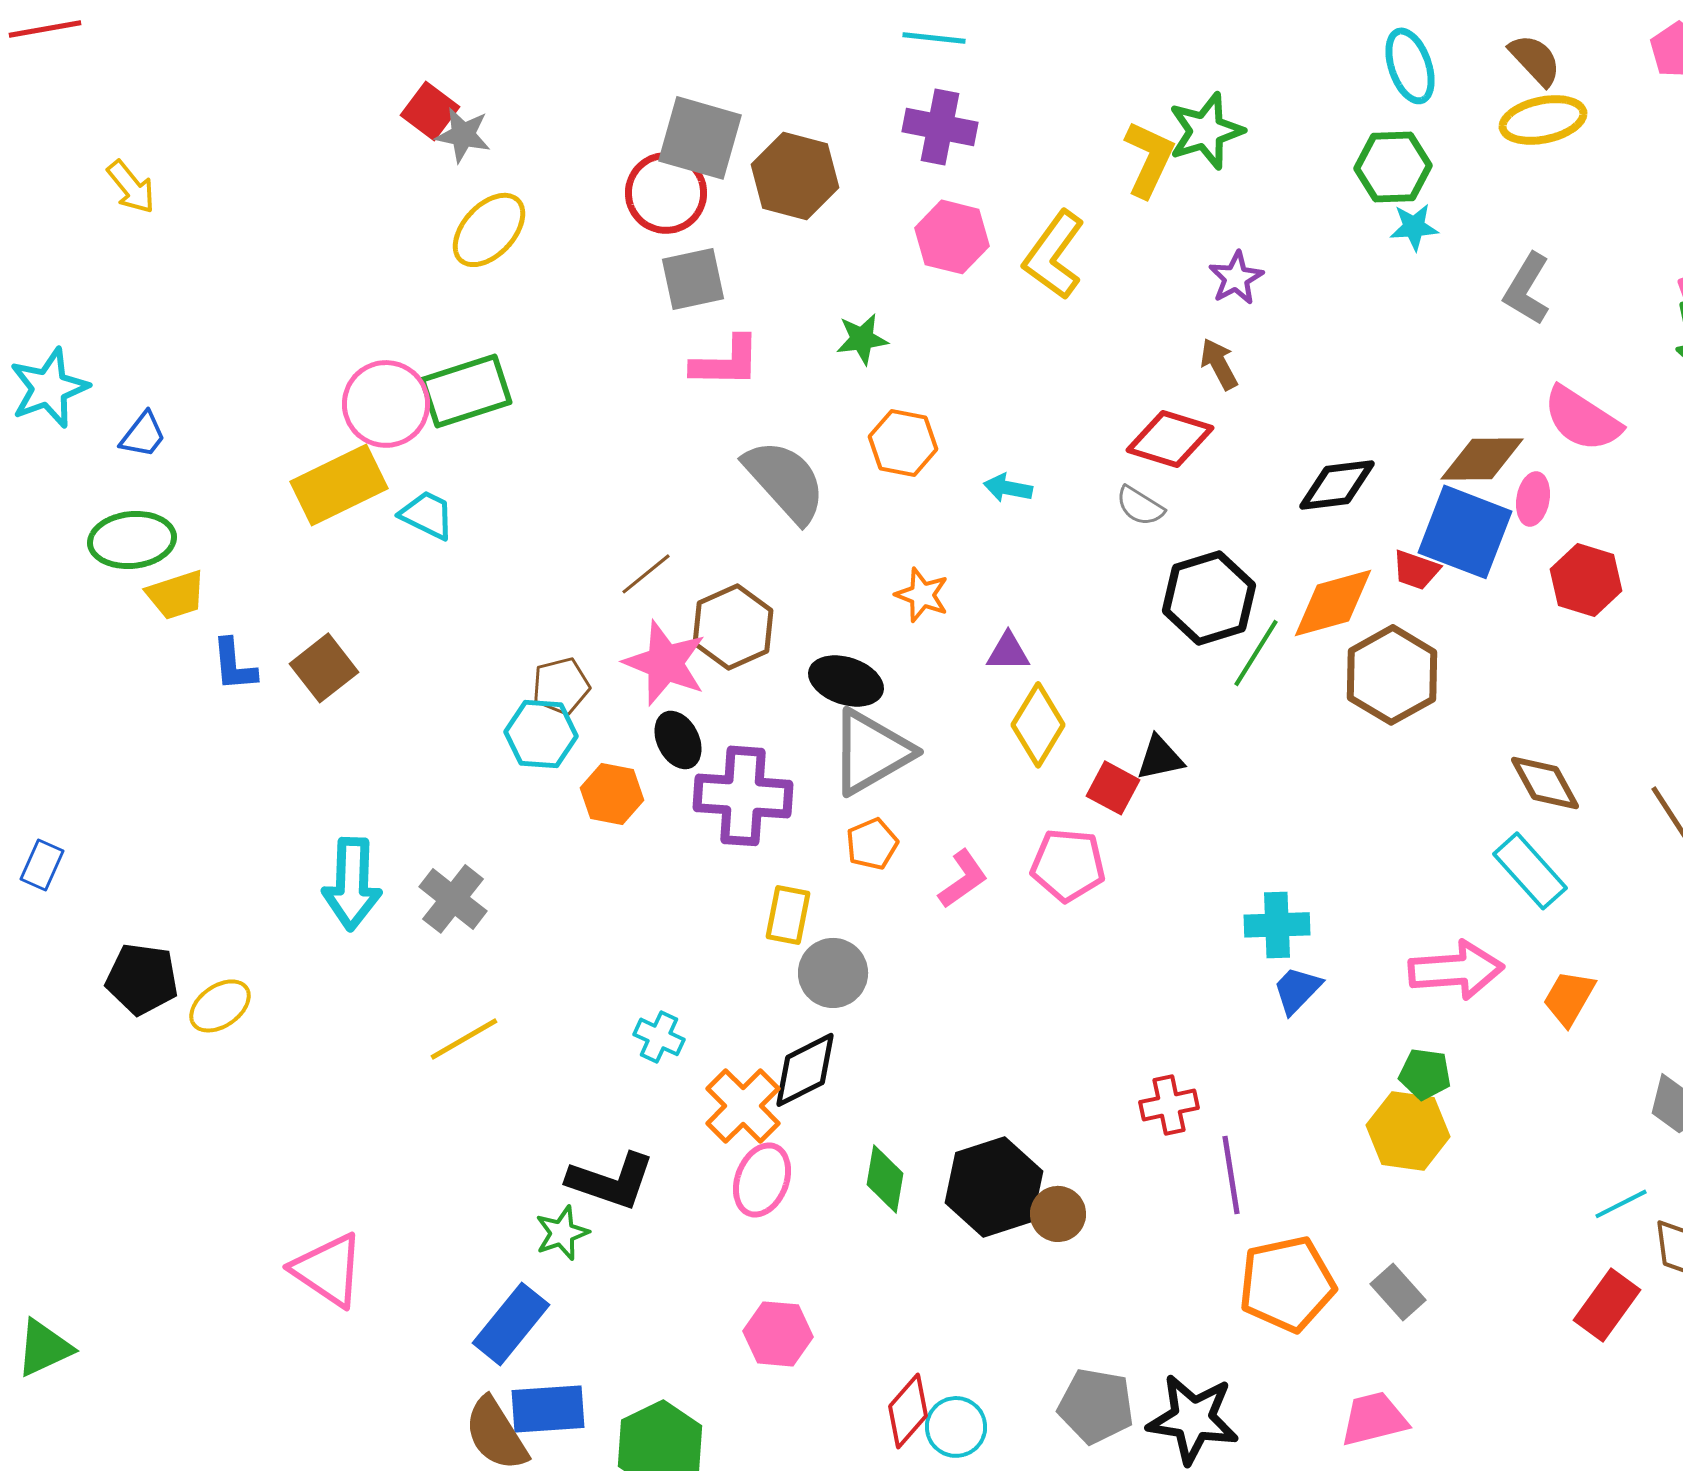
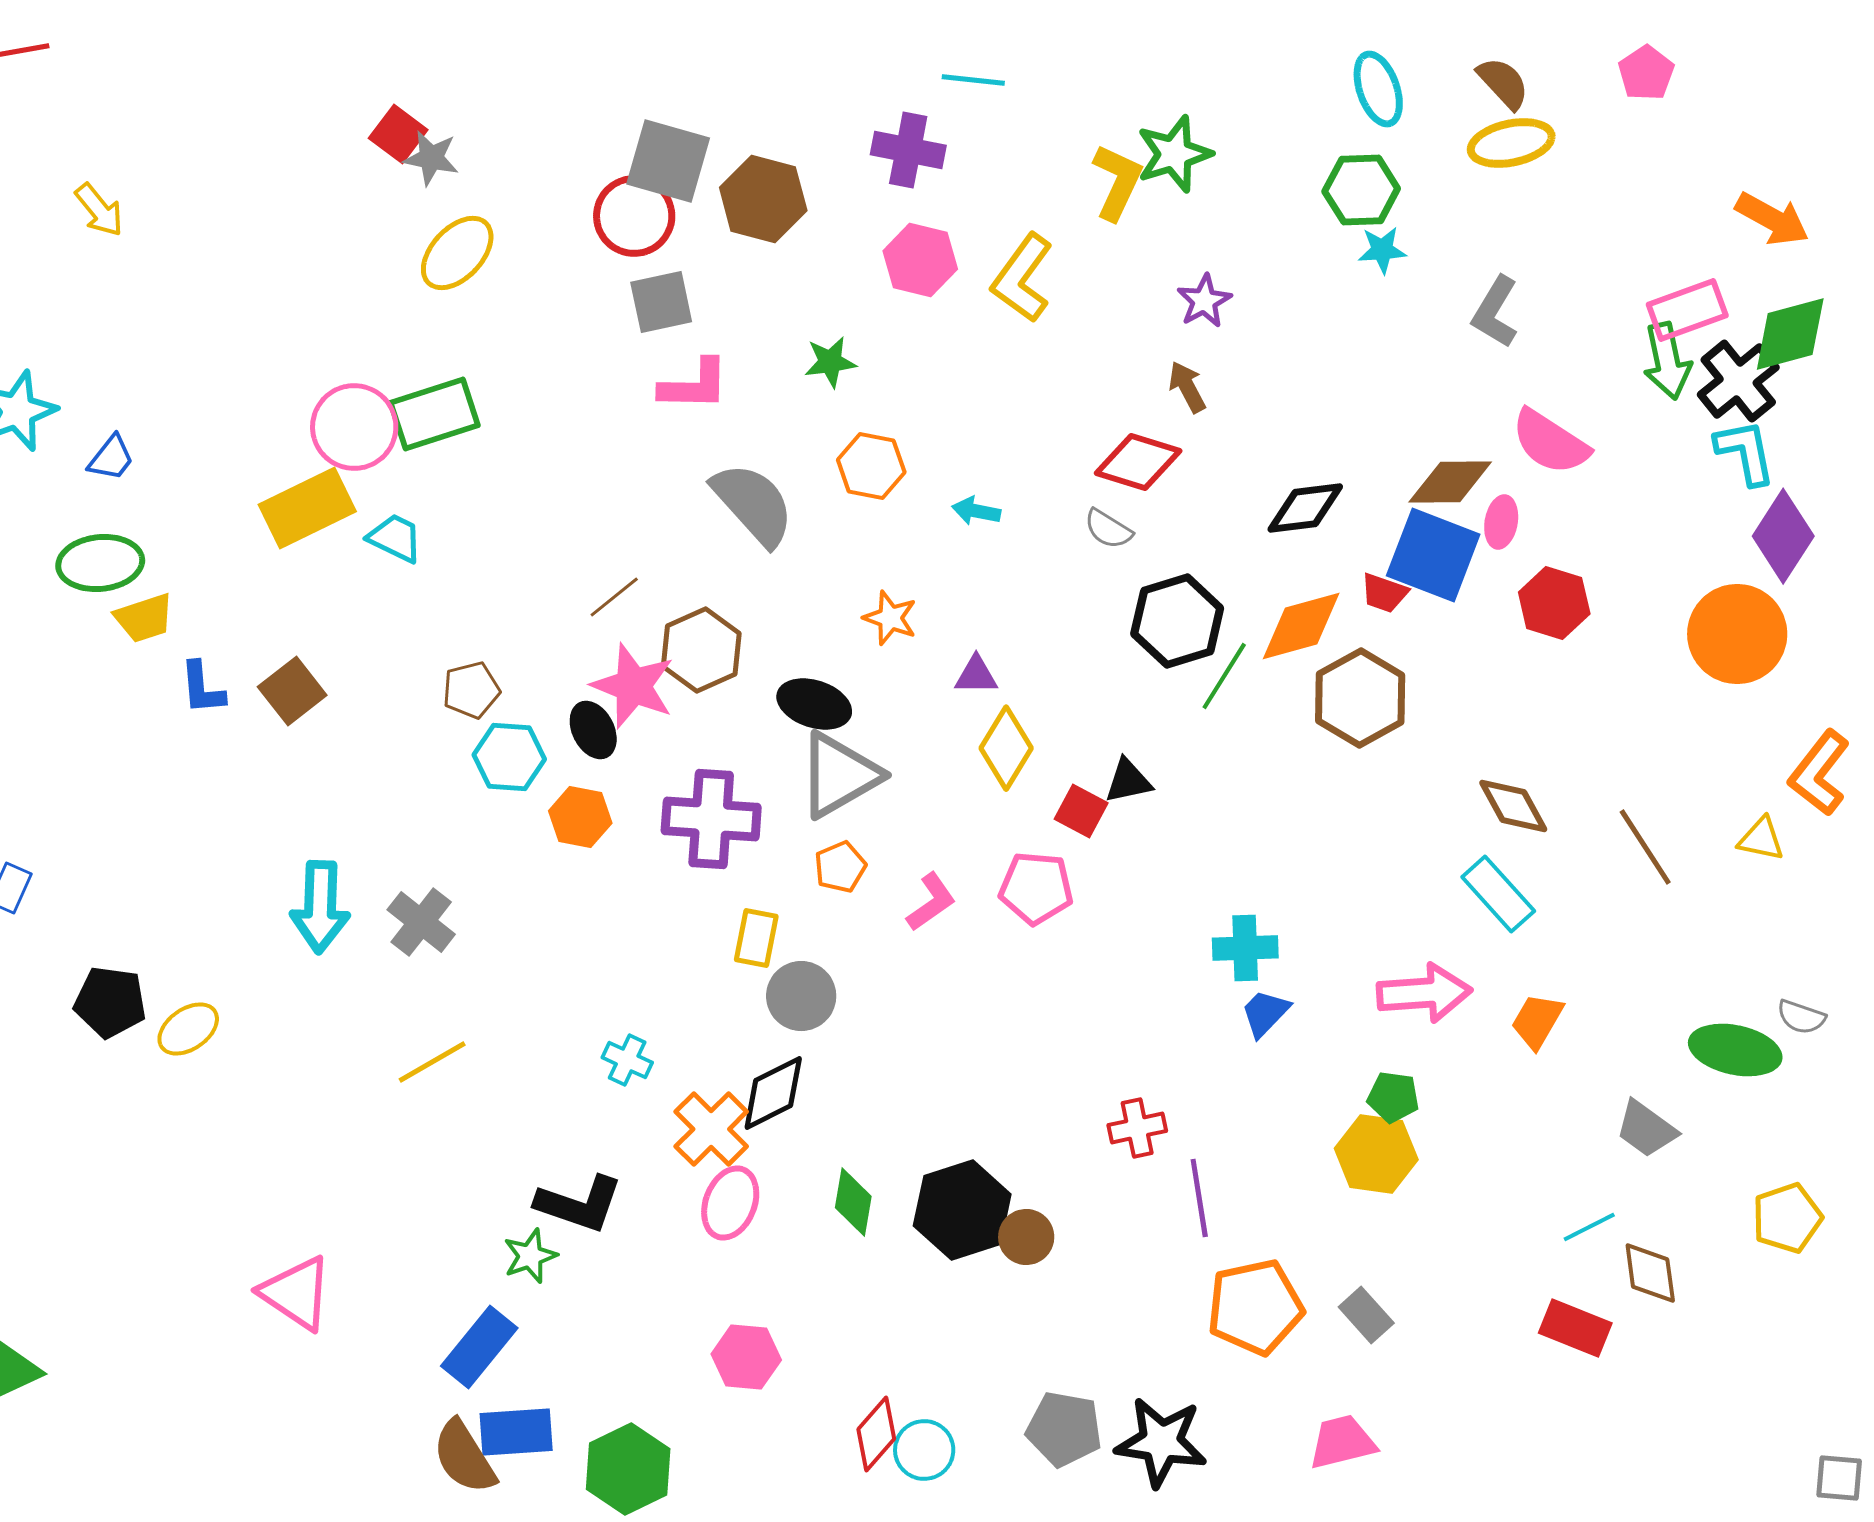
cyan line: (934, 38) -> (973, 80), moved
brown pentagon: (561, 686) -> (471, 690), moved
black ellipse: (678, 740) -> (593, 730), moved
red rectangle: (1607, 1305) -> (1575, 1328), turned 76

